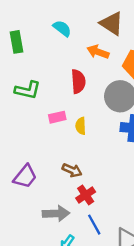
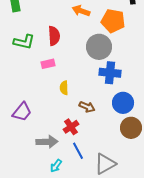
red semicircle: (78, 81) -> (54, 36), moved
yellow semicircle: (81, 126) -> (64, 88), moved
brown arrow: (72, 170) -> (87, 107), moved

